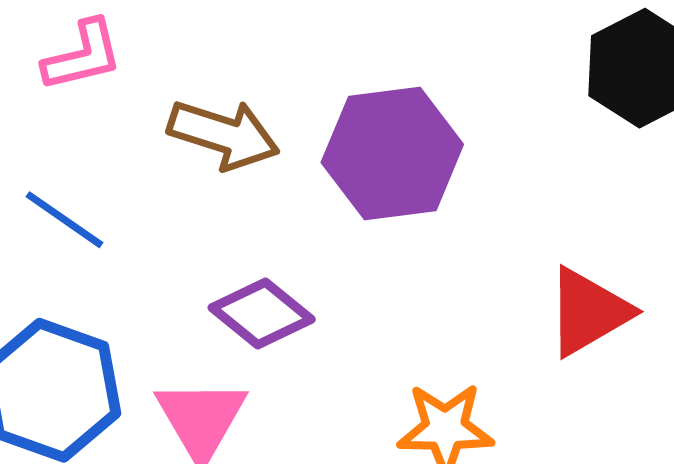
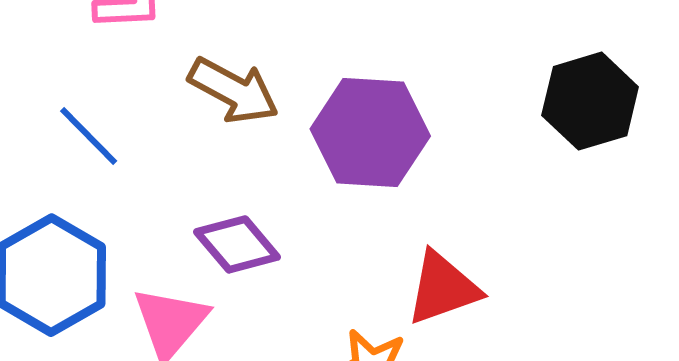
red triangle: (588, 312) -> (443, 288), moved

